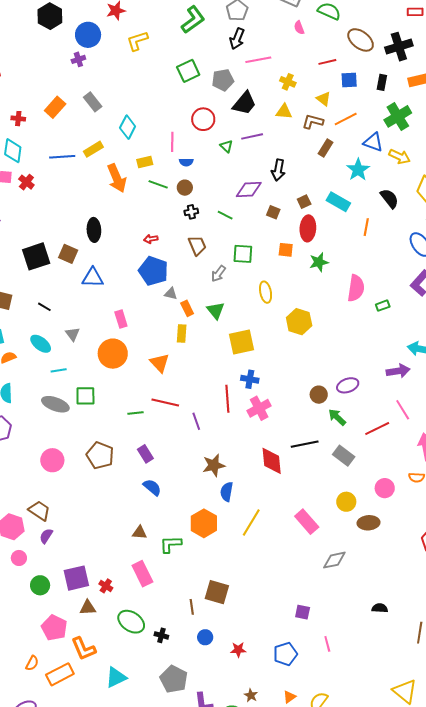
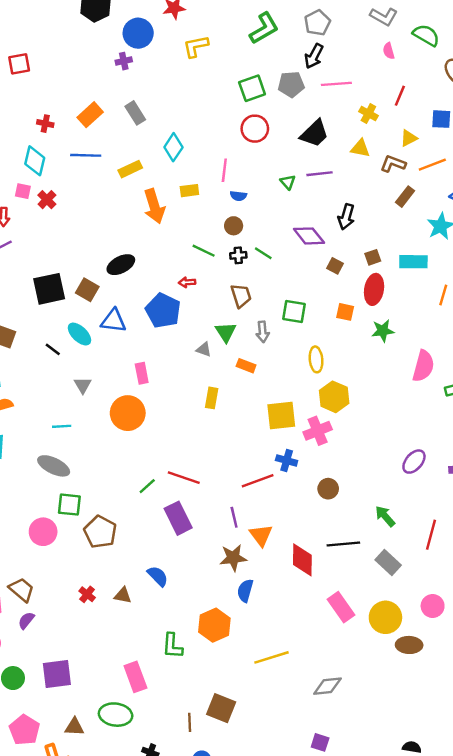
red line: (327, 62) -> (400, 96), moved, turned -60
gray pentagon: (223, 80) -> (291, 84), moved
yellow triangle: (324, 99) -> (409, 138), turned 49
red circle: (203, 119) -> (255, 129), moved
blue line: (62, 157) -> (86, 155), moved
green line: (158, 184) -> (204, 251), moved
purple diamond: (249, 189) -> (309, 236), turned 48
cyan rectangle: (338, 202) -> (413, 262), turned -35
green line: (225, 215) -> (263, 253), moved
black ellipse: (94, 230) -> (121, 265), turned 60
blue pentagon: (153, 271) -> (163, 311), moved
gray arrow: (218, 274) -> (263, 332), turned -48
orange rectangle: (187, 308) -> (246, 366), moved, turned -49
green triangle: (216, 310) -> (226, 332), moved
yellow hexagon: (299, 322) -> (334, 397), moved
cyan ellipse: (41, 344) -> (79, 334), moved
orange triangle: (160, 363) -> (261, 535), moved
purple ellipse: (348, 385) -> (414, 462), moved, turned -35
brown circle: (319, 395) -> (328, 489), moved
green square: (85, 396) -> (69, 505), moved
red line: (227, 399) -> (258, 481), turned 68
pink cross: (259, 408) -> (318, 431), moved
green line: (135, 413) -> (147, 486), turned -42
purple line: (196, 421) -> (234, 517), moved
red line: (377, 429) -> (431, 535), turned -55
purple rectangle: (145, 454) -> (178, 518), moved, size x1.5
yellow circle: (346, 502) -> (385, 617), size x1.4
pink rectangle: (307, 522) -> (341, 607), moved
yellow line: (251, 523) -> (272, 657), moved, turned 36
brown triangle: (140, 533) -> (123, 595), moved
green L-shape: (171, 544) -> (172, 646), turned -90
gray diamond: (334, 560) -> (327, 686), moved
red cross: (106, 586) -> (87, 594), moved
brown triangle: (88, 608) -> (74, 727), moved
green ellipse: (131, 622) -> (116, 715), moved, turned -32

